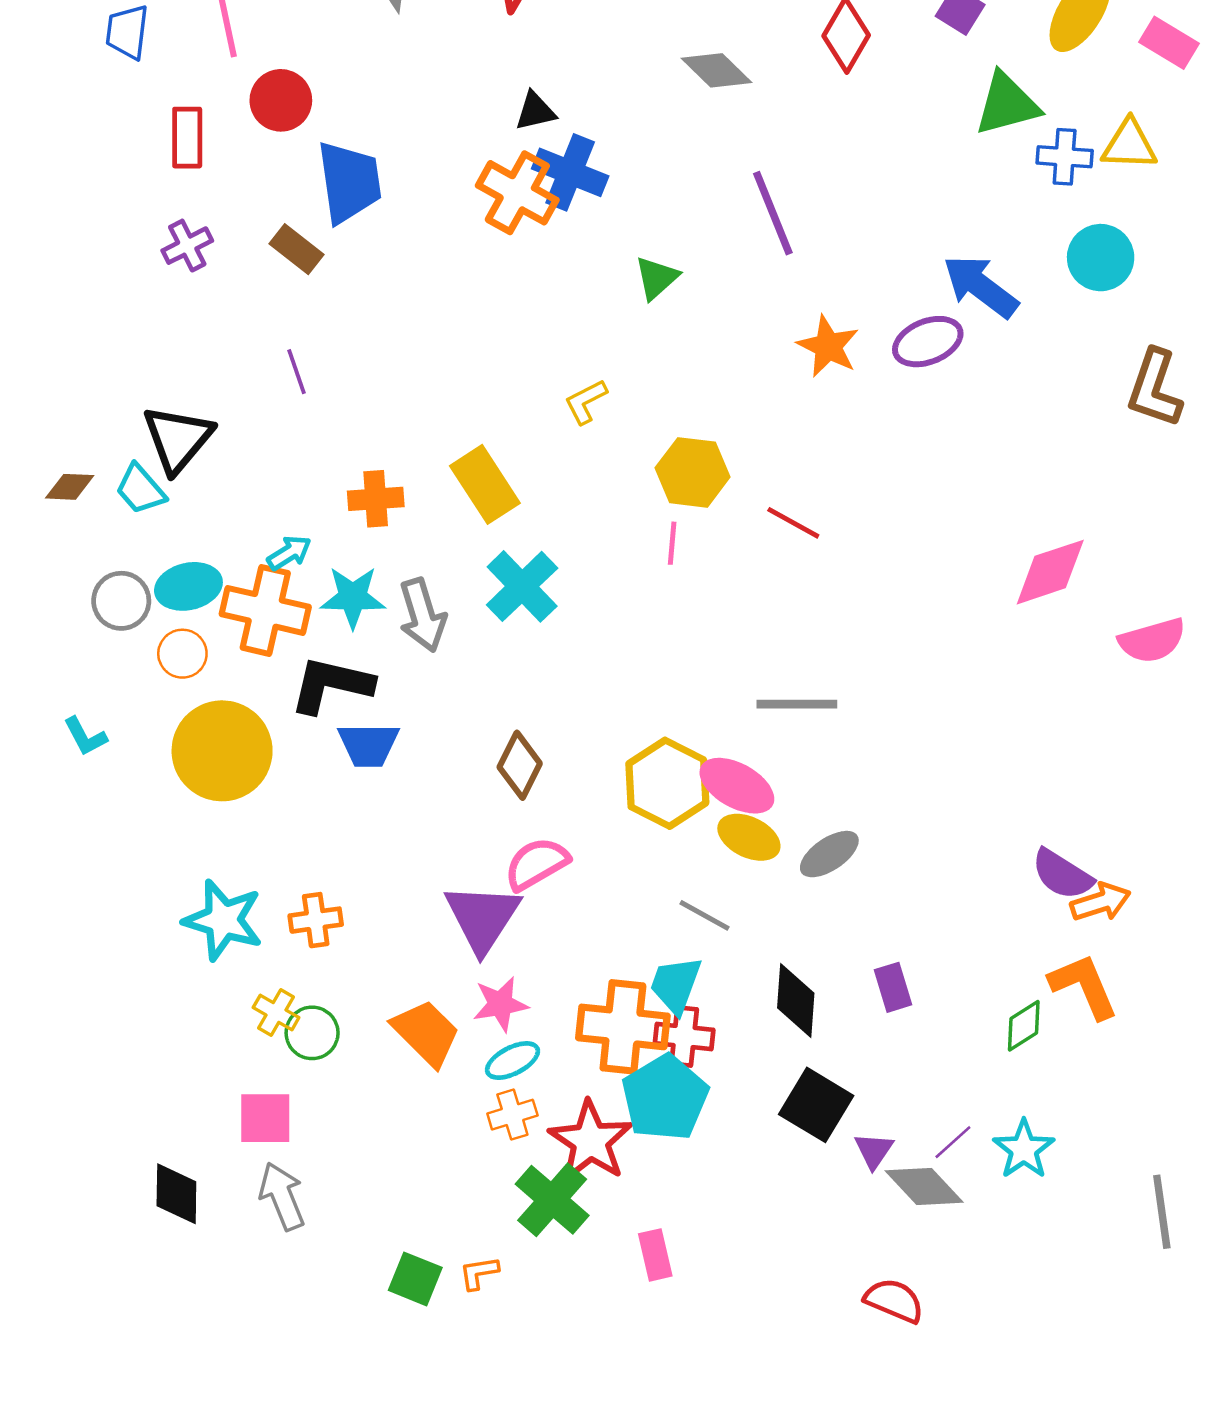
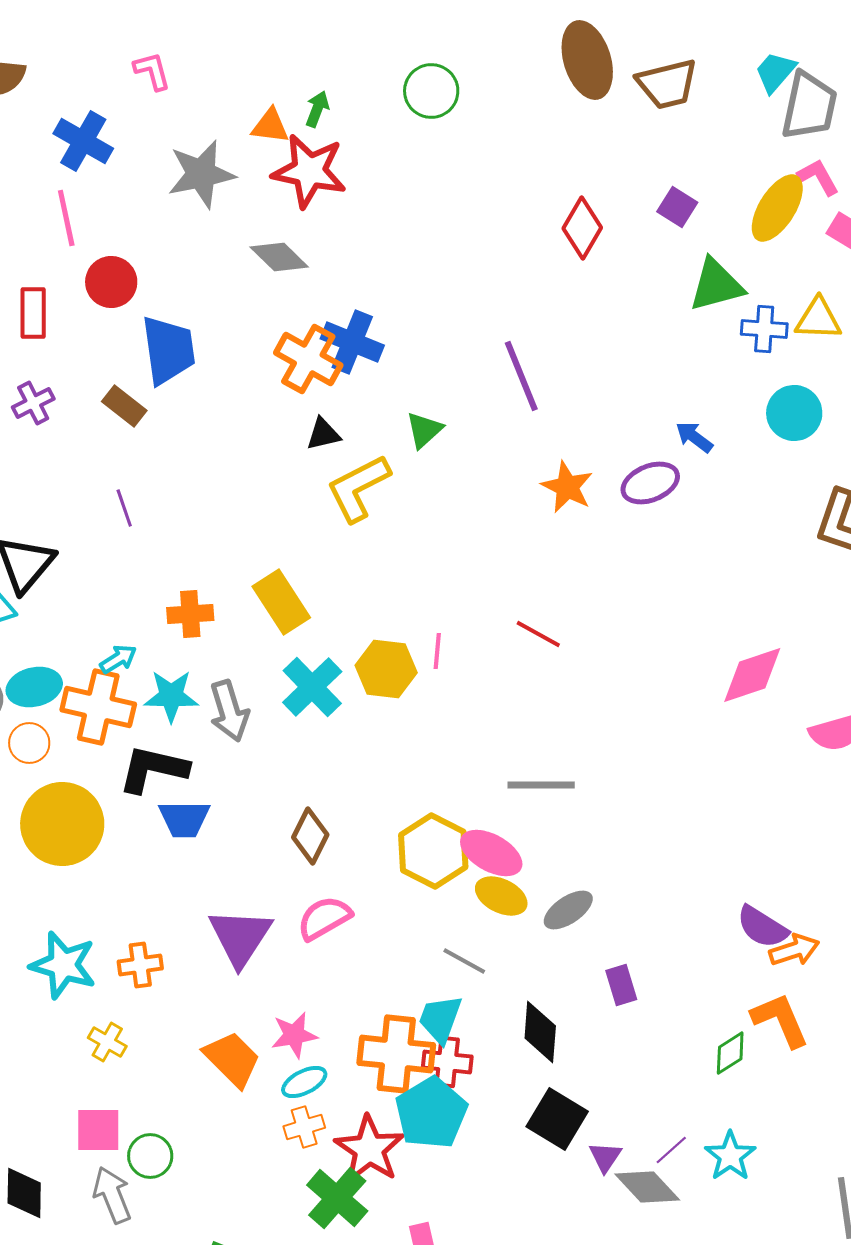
gray diamond: (717, 70) -> (279, 257), moved
black triangle: (535, 111) -> (323, 434), moved
blue arrow: (981, 286) -> (694, 437), size x0.6
yellow L-shape: (586, 402) -> (358, 488), moved, size x1.8
yellow hexagon: (693, 472) -> (386, 669), moved
purple triangle: (482, 918) -> (240, 937), moved
purple rectangle: (893, 987) -> (621, 985), moved
green circle: (312, 1033) -> (150, 1156), moved

